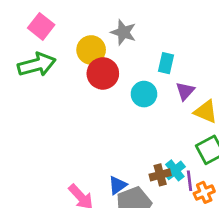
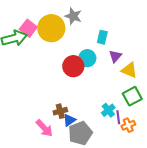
pink square: (41, 26) -> (28, 28), moved
yellow circle: (91, 50) -> (51, 28), size x1.4
red circle: (103, 73) -> (73, 66), moved
brown cross: (160, 175) -> (60, 111), moved

